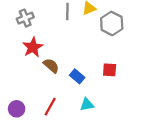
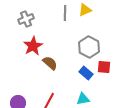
gray hexagon: (112, 23) -> (89, 47), moved
blue rectangle: (77, 76) -> (86, 73), moved

